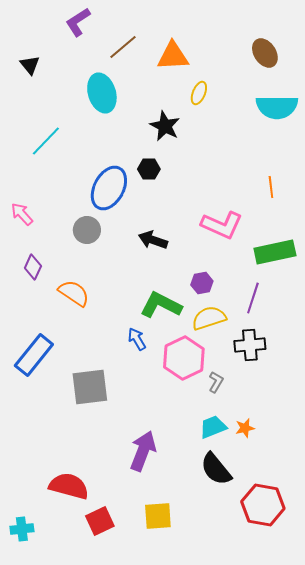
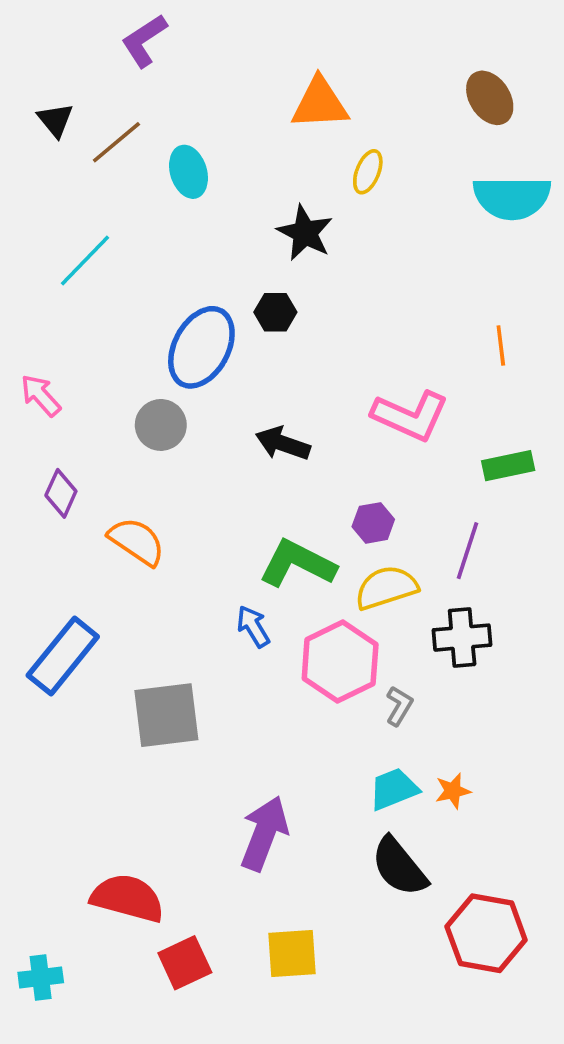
brown line: (123, 47) -> (116, 142), moved
cyan ellipse: (102, 93) -> (189, 172), size x0.7
green rectangle: (275, 252) -> (508, 466), size x0.7

